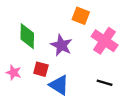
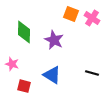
pink cross: (105, 41) -> (92, 18), moved, size x0.7
red square: (41, 69) -> (24, 86), moved

